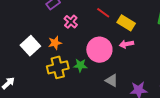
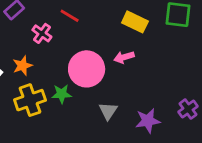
red line: (103, 13) -> (70, 16), moved
yellow rectangle: (126, 23) -> (135, 22), moved
gray triangle: (112, 80) -> (108, 111), turned 40

